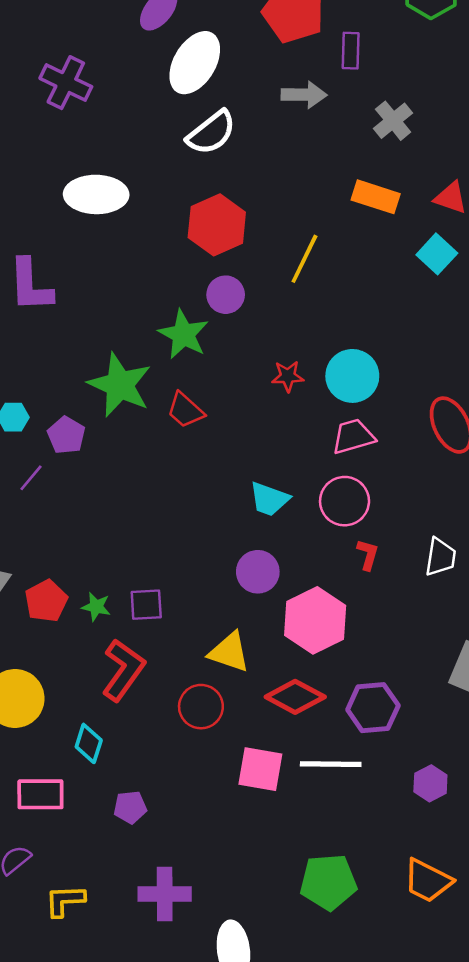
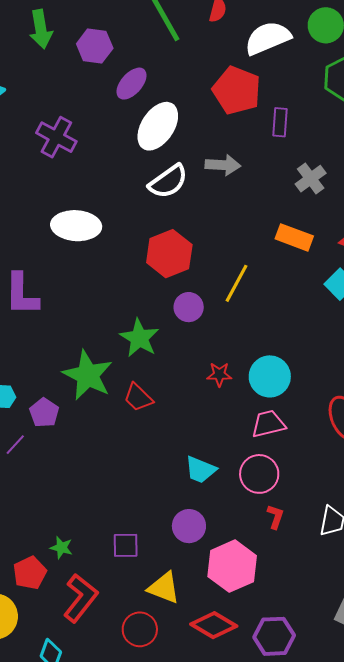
gray arrow: (304, 95) -> (223, 165), moved
purple circle: (226, 295) -> (189, 307), moved
red pentagon: (46, 601) -> (30, 573), moved
purple square: (146, 605) -> (126, 545), moved

